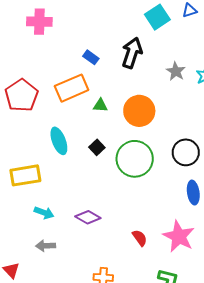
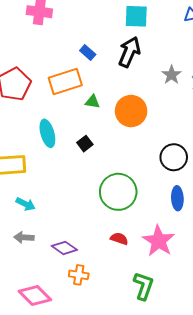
cyan square: (157, 17) -> (136, 16), moved, turned 30
green circle: (135, 159) -> (118, 192), moved
purple diamond: (88, 217) -> (64, 248), moved
red semicircle: (140, 238) -> (119, 239), turned -42

